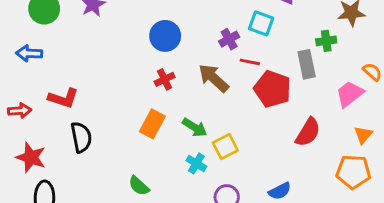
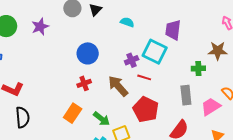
cyan square: (261, 23) -> (155, 52), size x1.4
gray rectangle: (307, 64) -> (186, 95), moved
red pentagon: (272, 89) -> (146, 109), moved

